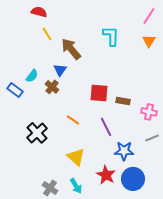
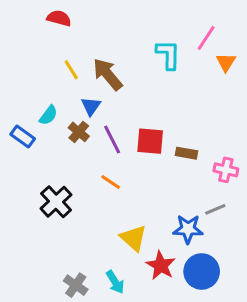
pink line: (149, 16) -> (206, 38), moved
yellow line: (47, 34) -> (71, 70), moved
purple line: (106, 127) -> (112, 140), moved
gray line: (152, 138) -> (215, 209), moved
yellow triangle: (76, 157) -> (133, 238), moved

